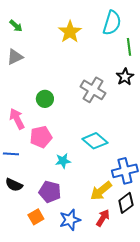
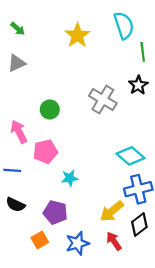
cyan semicircle: (112, 23) -> (124, 25), turned -35
cyan diamond: (95, 141) -> (131, 156), moved
red arrow: (103, 218) -> (114, 241), turned -66

